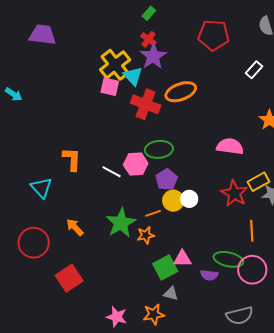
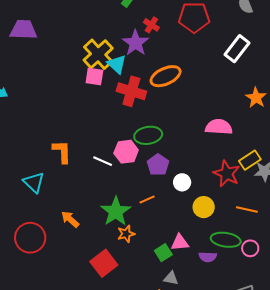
red cross: (148, 39) -> (151, 25), moved
white rectangle: (254, 70) -> (237, 49), size x1.5
yellow circle: (173, 201) -> (204, 207), moved
orange line: (252, 231) -> (247, 209), turned -70
orange star: (146, 235) -> (126, 234), moved
green square: (165, 268) -> (163, 253), size x0.7
pink circle: (252, 270) -> (250, 248), size x0.6
red square: (69, 278) -> (104, 263), moved

